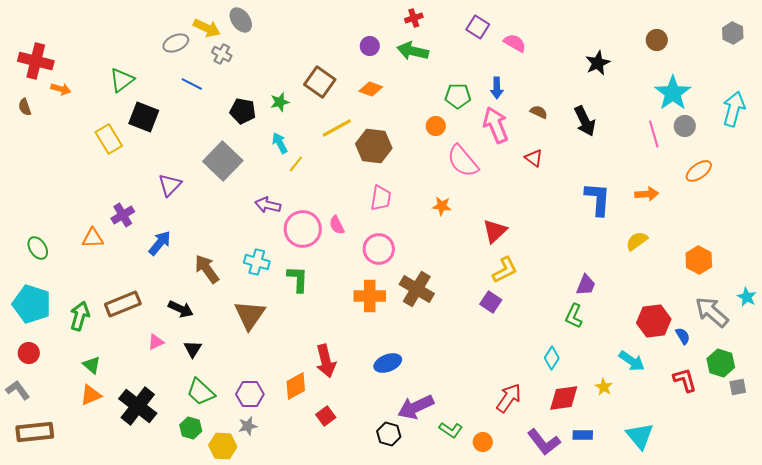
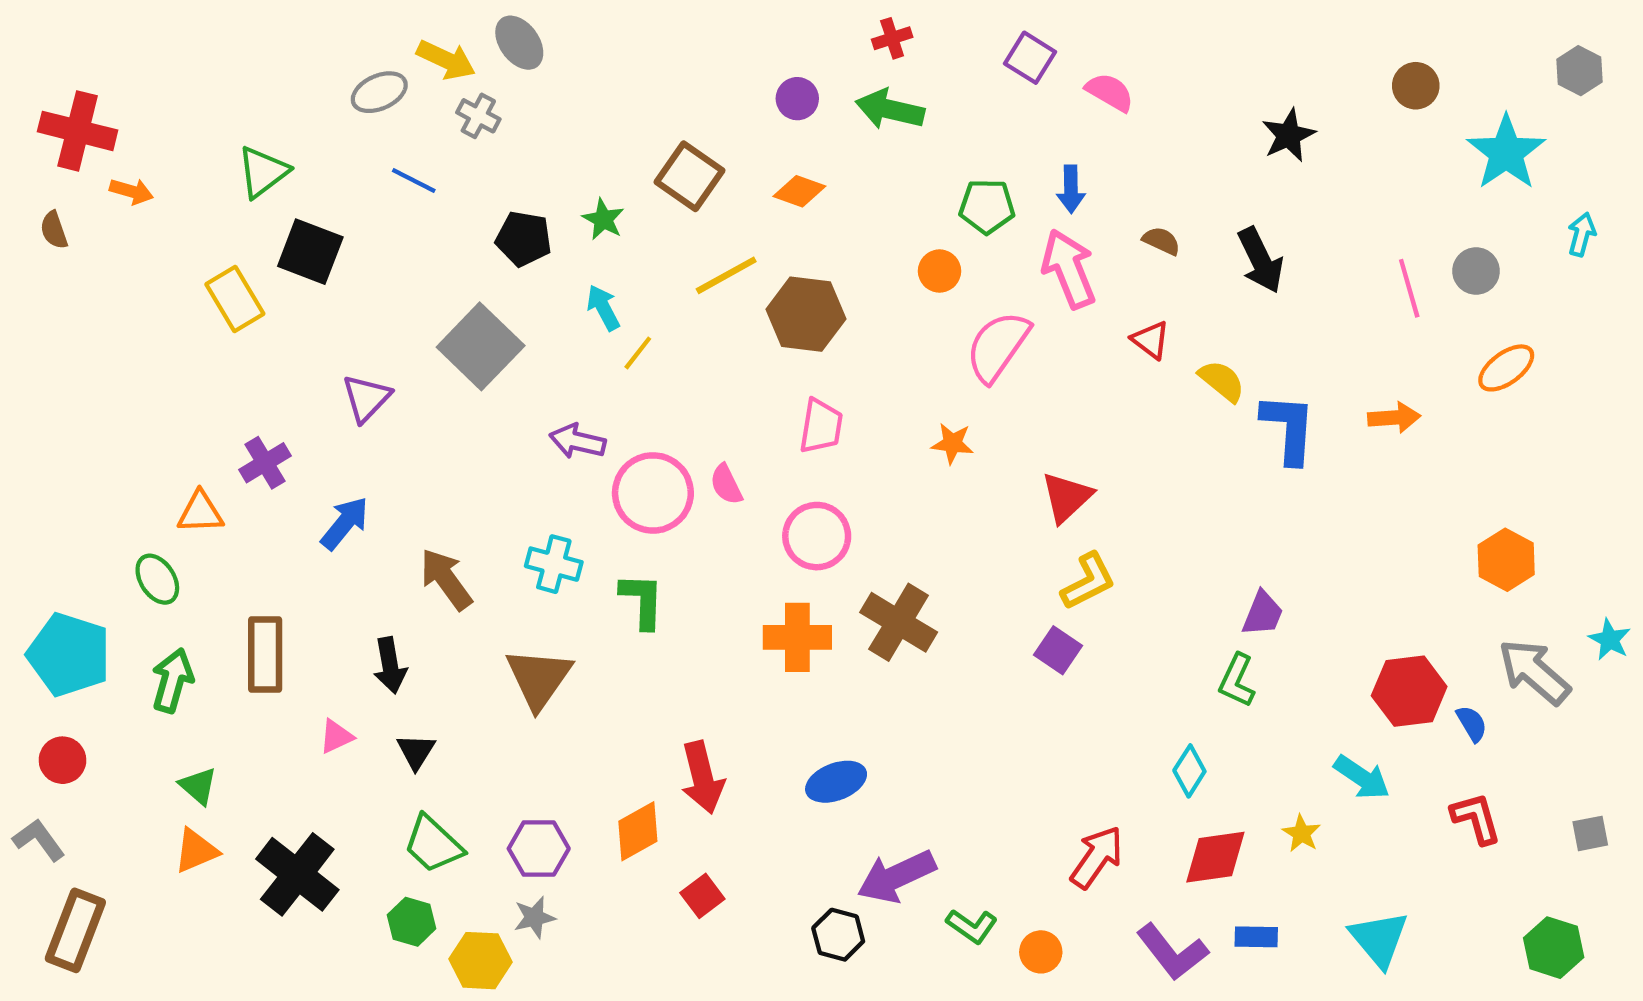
cyan star: (673, 93) -> (1506, 152), moved
green star: (280, 102) -> (603, 219), turned -30
cyan arrow: (734, 109) -> (1582, 234), size x0.6
pink semicircle: (463, 161) -> (998, 346), turned 75
yellow semicircle: (637, 241) -> (1222, 381), moved, turned 75
green ellipse: (38, 248) -> (157, 579), moved
brown rectangle: (123, 304) -> (265, 655), turned -68
black arrow: (181, 309) -> (390, 665), turned 55
green hexagon: (721, 363) -> (1554, 948), moved
brown rectangle: (35, 432) -> (75, 930), turned -63

